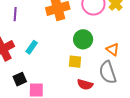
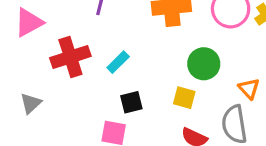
black square: (20, 79) -> (131, 102), moved

